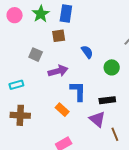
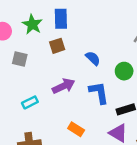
gray square: (36, 55) -> (20, 59), moved
cyan rectangle: (16, 85) -> (30, 102), moved
blue L-shape: (78, 91) -> (99, 93), moved

